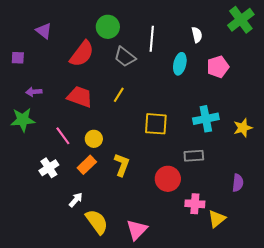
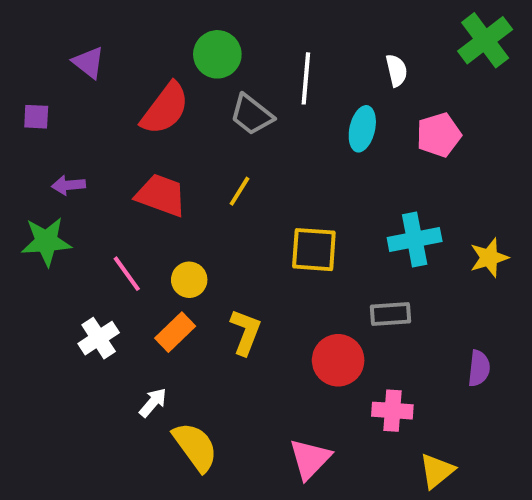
yellow triangle: (217, 219) -> (437, 471), moved
pink triangle: (137, 230) -> (310, 459), moved

